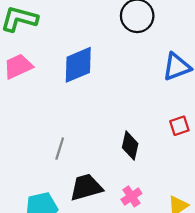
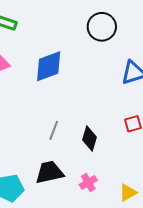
gray line: (60, 149) -> (54, 130), moved

